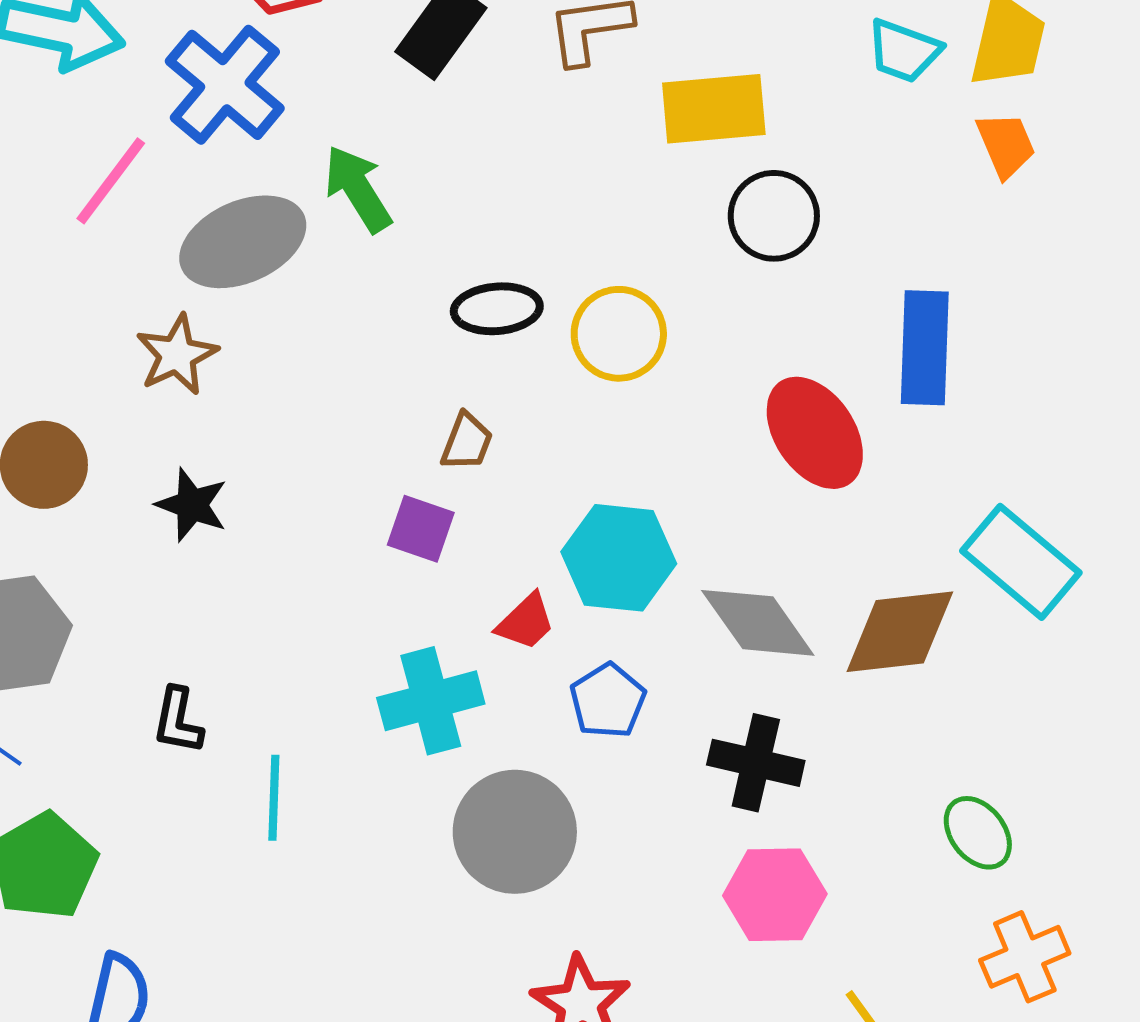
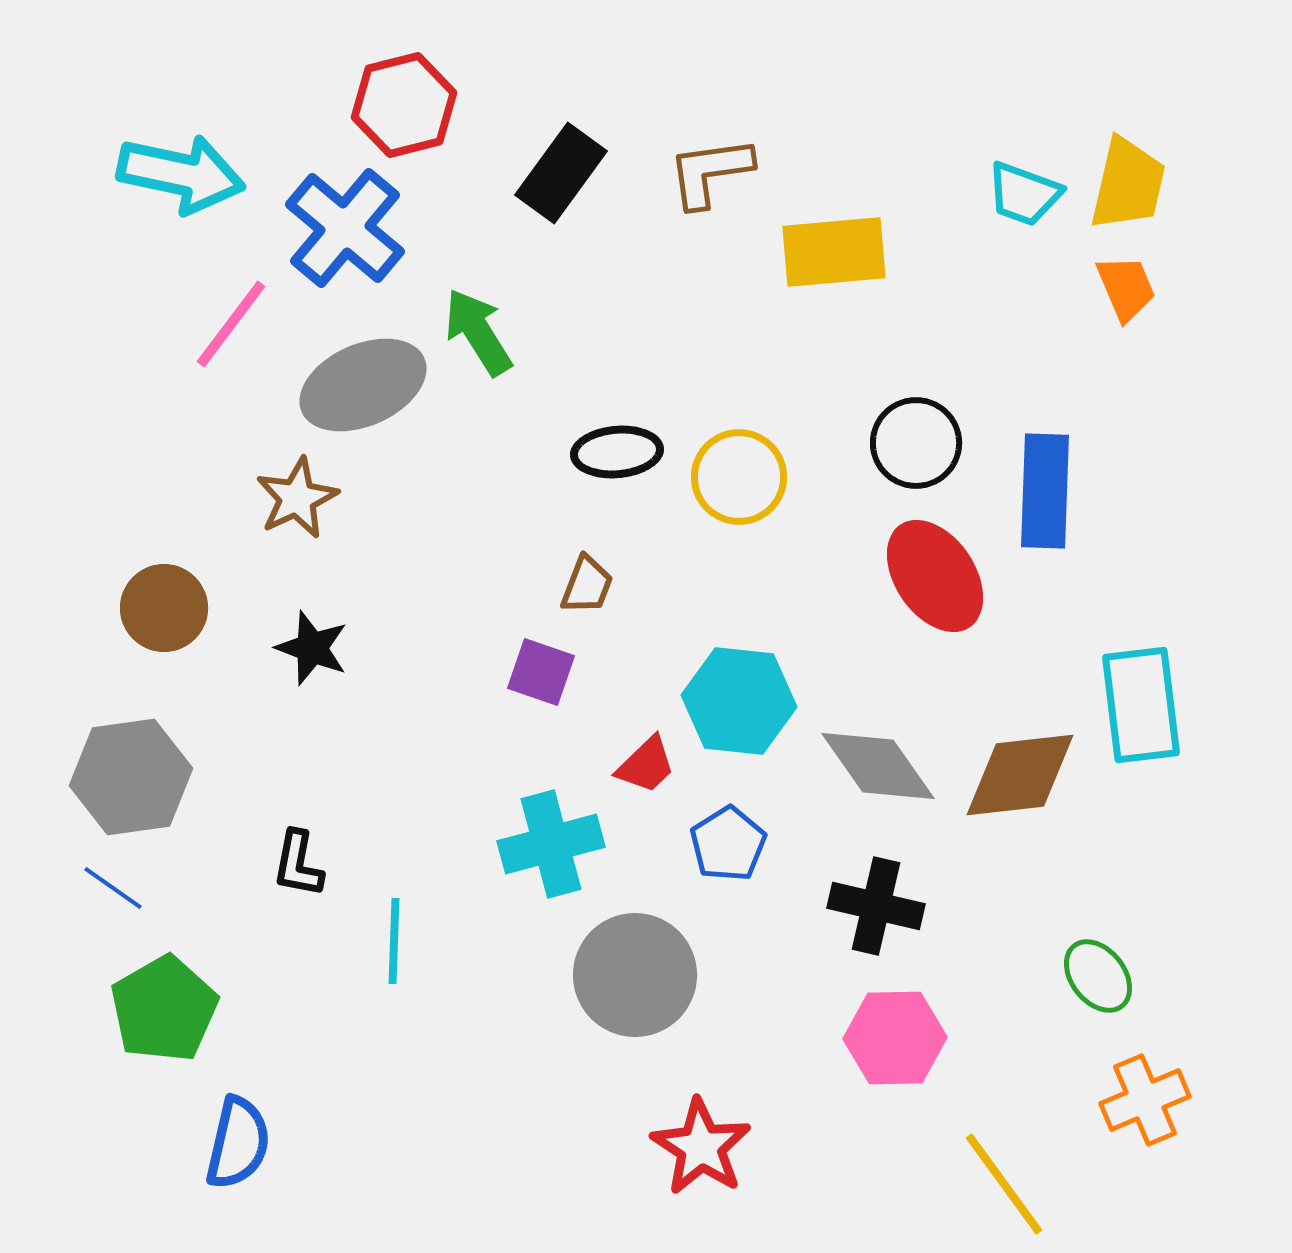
black circle: (774, 216) -> (916, 443), moved
cyan rectangle: (1021, 562) -> (1141, 705), turned 43

